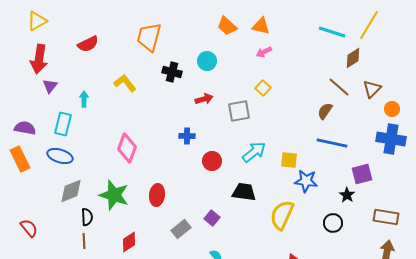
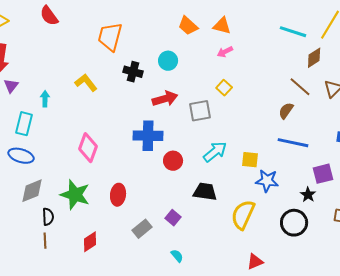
red semicircle: (88, 44) -> (49, 16), moved, turned 80
red arrow: (204, 99) -> (165, 99), size x1.4
blue cross: (187, 136) -> (148, 136), size x1.8
black circle: (333, 223) -> (294, 223), size x1.4

